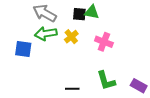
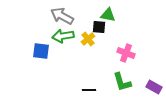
black square: (79, 14) -> (99, 27), moved
pink cross: (104, 42) -> (126, 53), moved

